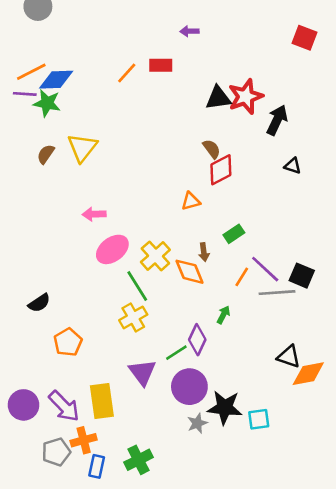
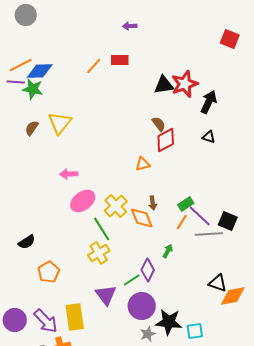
purple arrow: (189, 31) -> (130, 26), moved
black triangle: (293, 166) -> (209, 137), moved
green rectangle: (234, 234) -> (186, 204), moved

